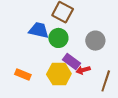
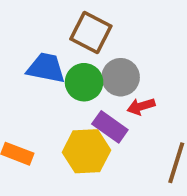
gray circle: (95, 41) -> (121, 77), moved
red arrow: (83, 70) -> (141, 106), moved

